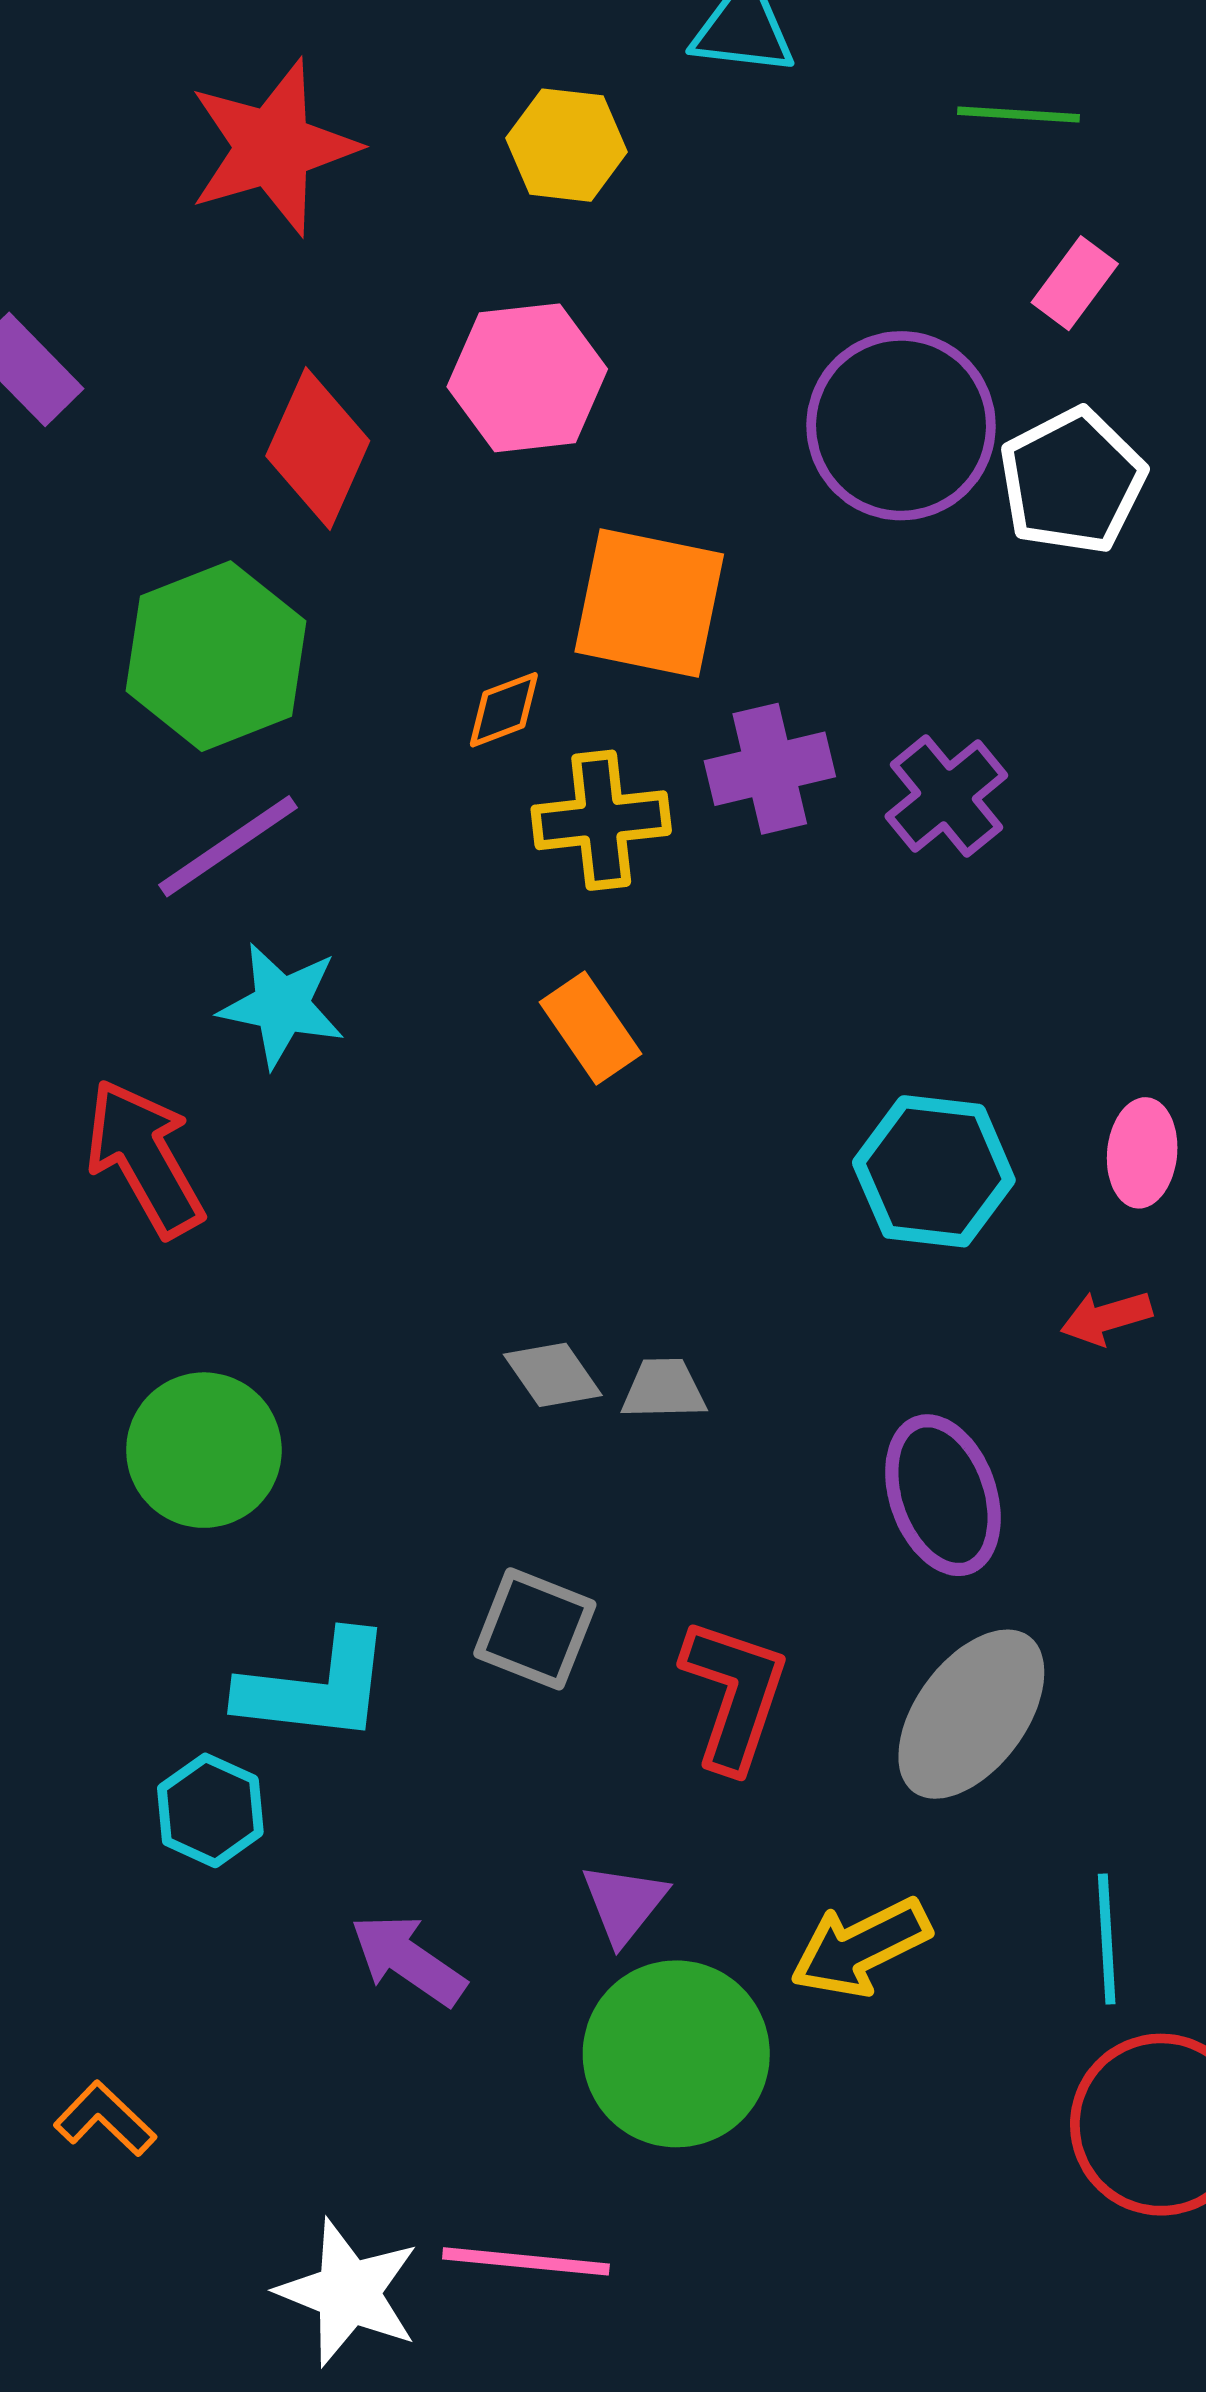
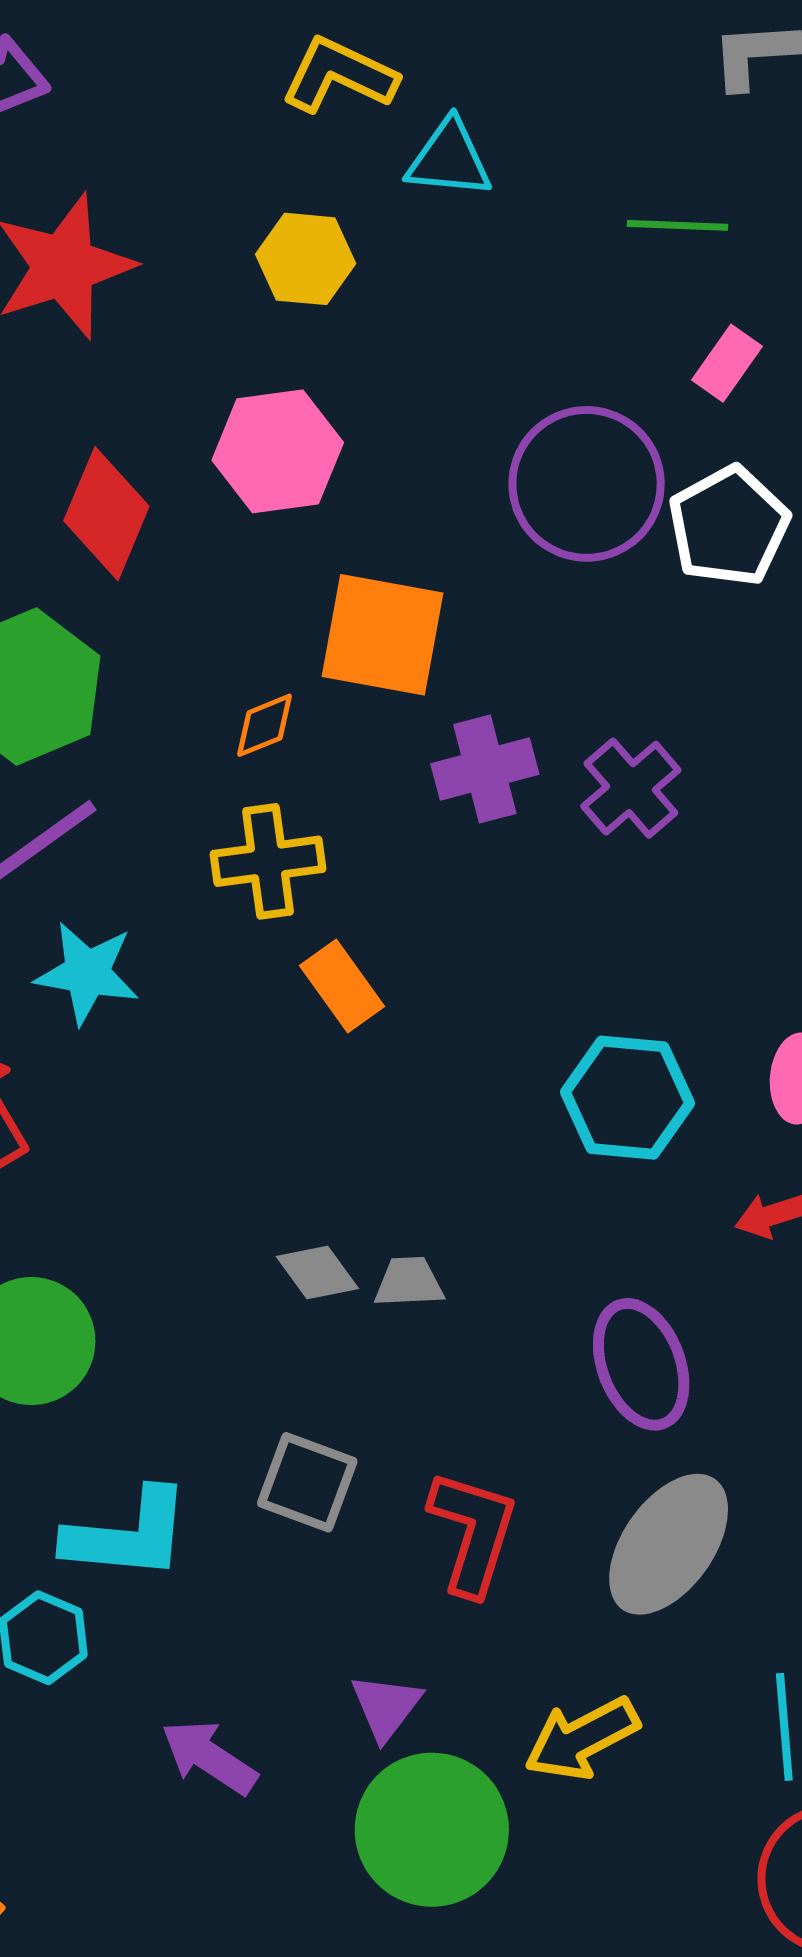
yellow cross: (601, 820) -> (268, 861), moved

